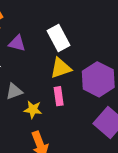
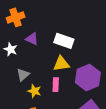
white rectangle: (59, 38) -> (64, 41), turned -54
gray triangle: (14, 91) -> (23, 75), turned -32

